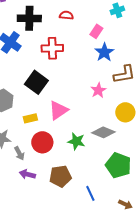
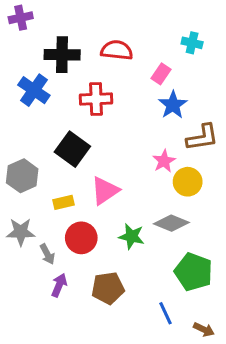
cyan cross: (117, 10) -> (192, 43), turned 32
red semicircle: (66, 15) -> (117, 50), size x1.5
yellow circle: (125, 112) -> (188, 182), moved
purple arrow: (27, 174) -> (59, 285), turned 98
blue line: (90, 193) -> (165, 313), moved

